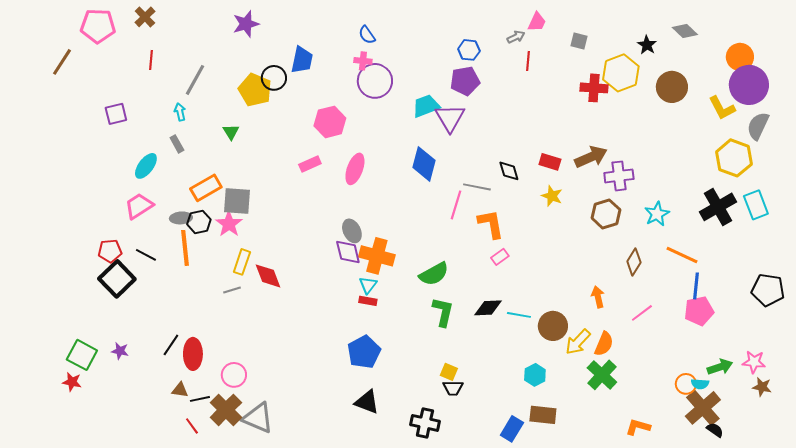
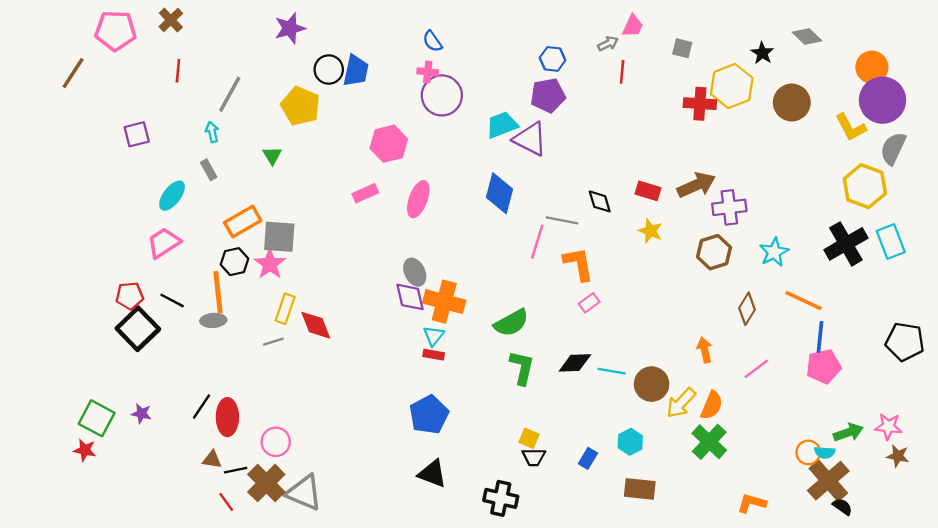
black circle: (274, 78) -> (329, 70), moved
purple triangle: (450, 118) -> (530, 139), turned -32
gray ellipse: (181, 218) -> (213, 320), moved
blue rectangle: (512, 429) -> (588, 458), moved, size x0.7

